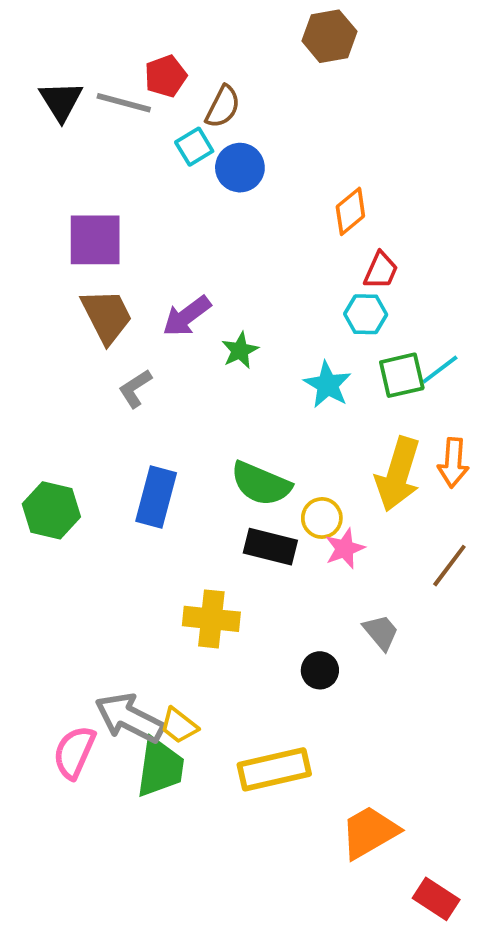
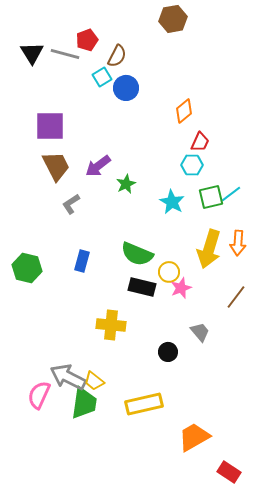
blue rectangle: (156, 497) -> (82, 261), size x0.7

